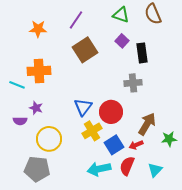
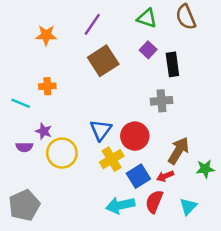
orange cross: (39, 71) -> (47, 86), size x0.6
yellow circle: (49, 139) -> (62, 153), moved
gray pentagon: (37, 169) -> (24, 205), moved, turned -30

